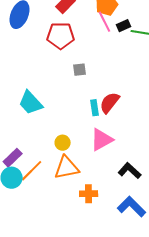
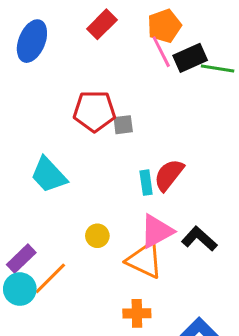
black rectangle: (124, 26) -> (190, 58), size x1.5
red pentagon: (61, 36) -> (94, 111), moved
orange triangle: (67, 168) -> (145, 260), moved, turned 36
black L-shape: (130, 171) -> (199, 239), moved

